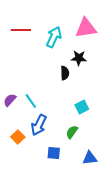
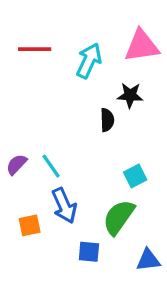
blue arrow: (39, 125) -> (64, 206), turned -50
green semicircle: (72, 132) -> (119, 217), size x1.6
orange square: (18, 137) -> (30, 225), turned 32

